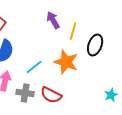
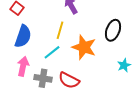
yellow line: (73, 31) -> (60, 30), moved
cyan star: (111, 95) -> (124, 65), moved

